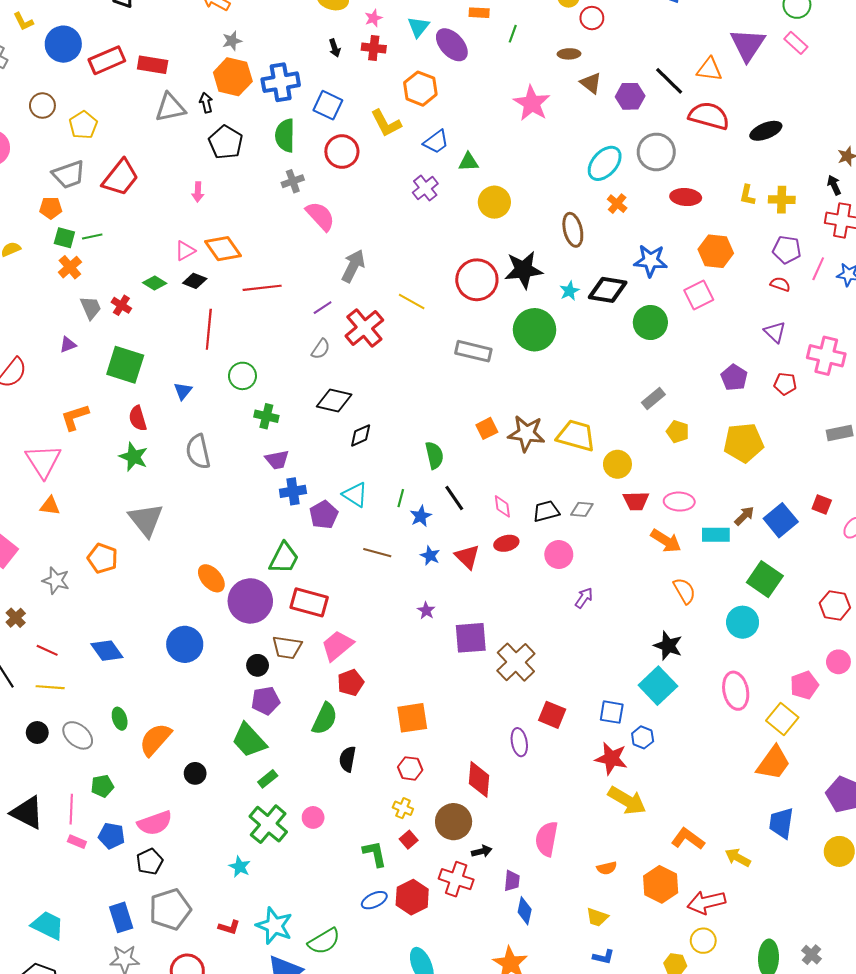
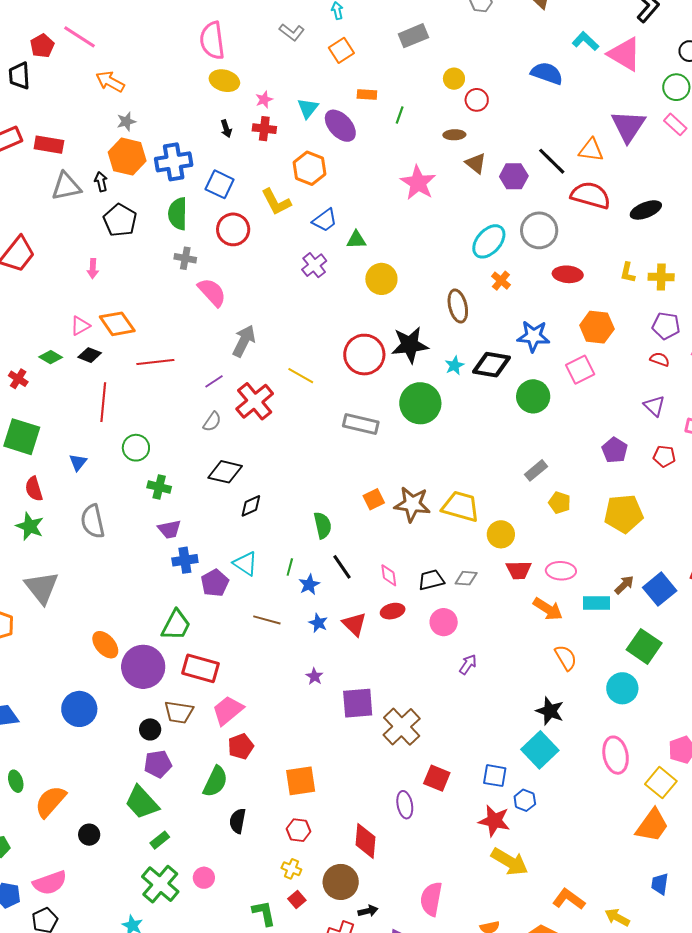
gray cross: (293, 181) -> (185, 258), turned 30
blue trapezoid: (781, 823) -> (660, 884), size x0.7

